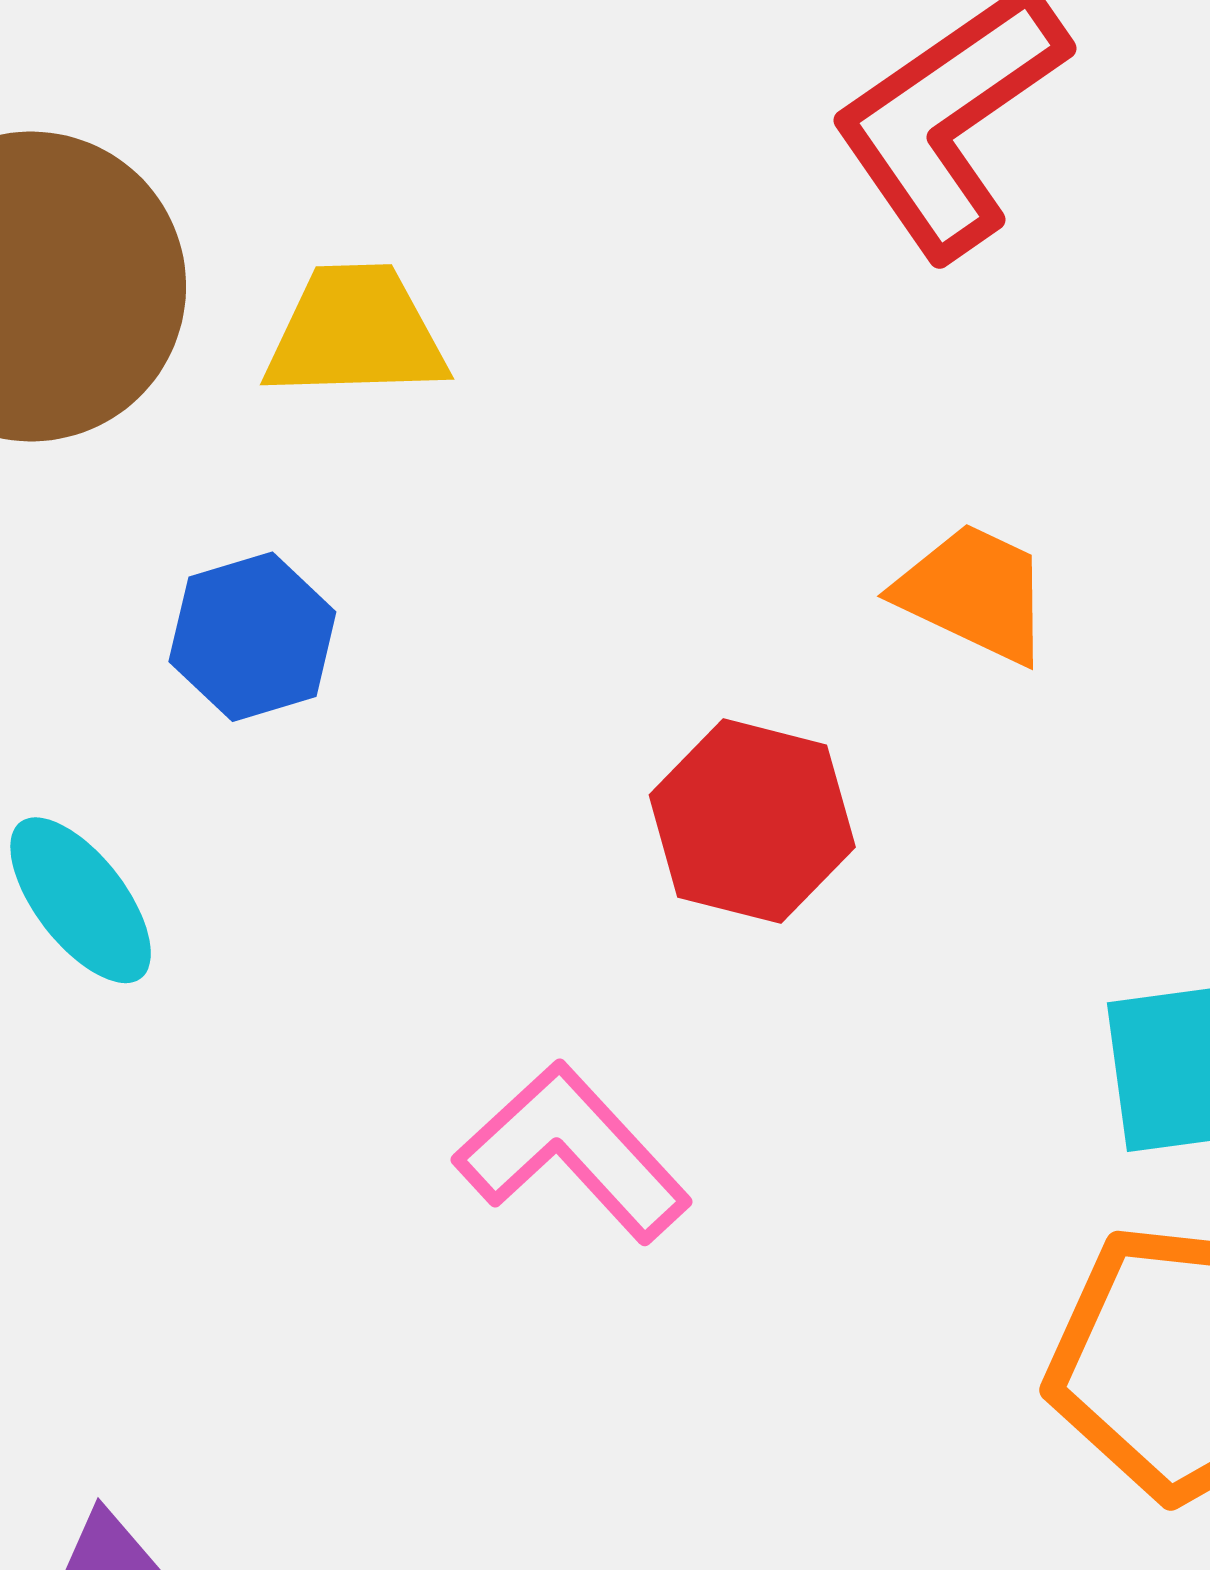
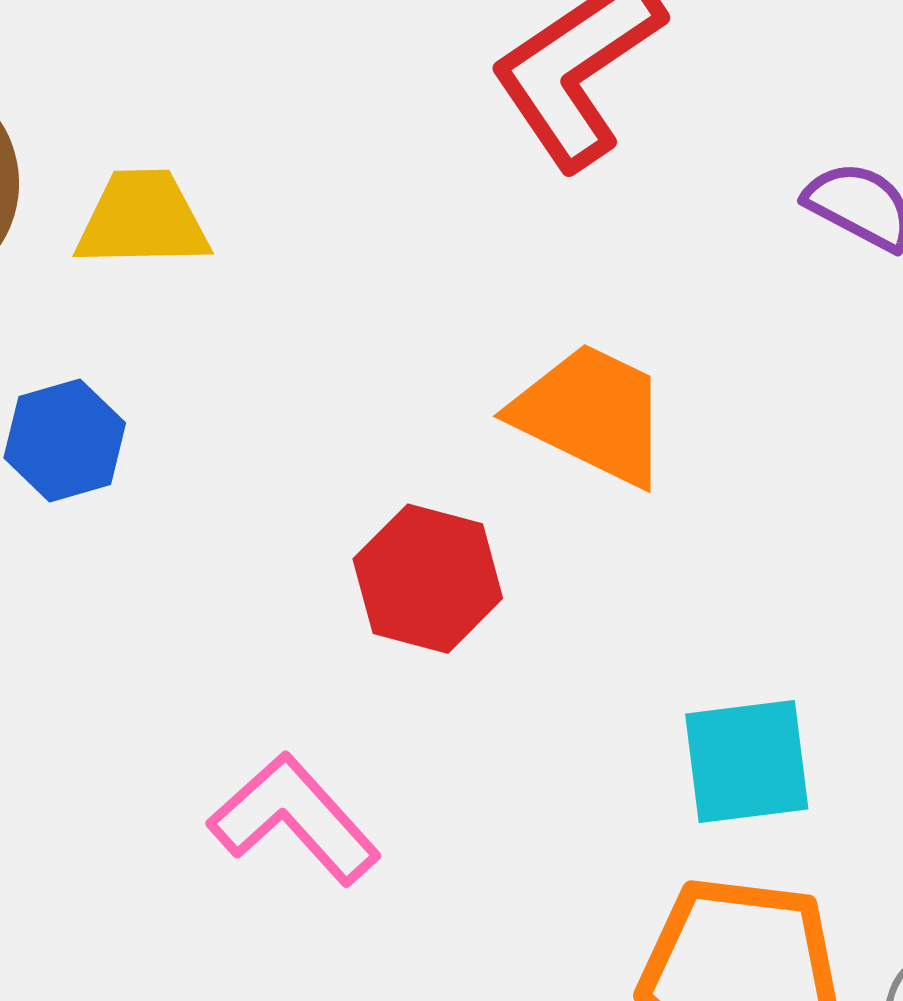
orange trapezoid: (974, 593) -> (591, 414), size x1.4

